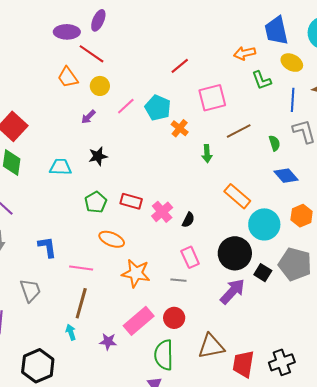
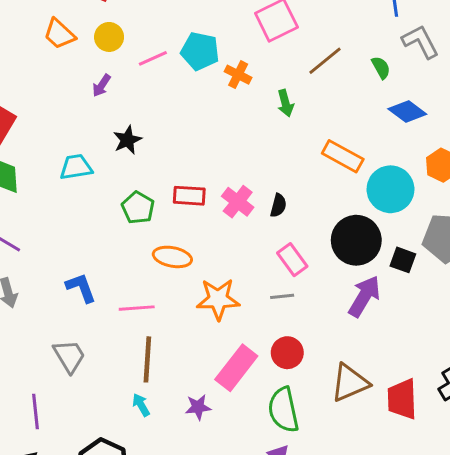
pink line: (126, 106) -> (153, 58), turned 30

